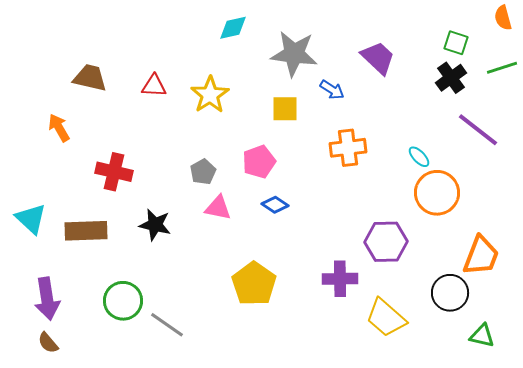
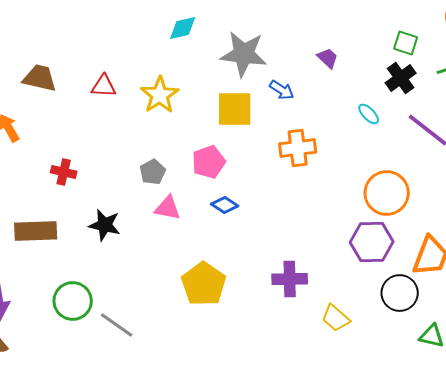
purple trapezoid: (378, 58) -> (328, 58), size x0.6
yellow square: (285, 109) -> (235, 109), size x1.4
cyan ellipse: (419, 157) -> (369, 114), moved
red cross: (114, 172) -> (64, 172), size x0.7
purple hexagon: (386, 242) -> (372, 242), moved
yellow trapezoid: (386, 318) -> (336, 318), size x0.7

